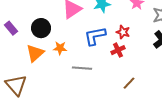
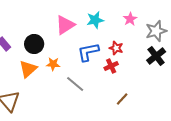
gray line: (82, 68) -> (75, 84), turned 36

